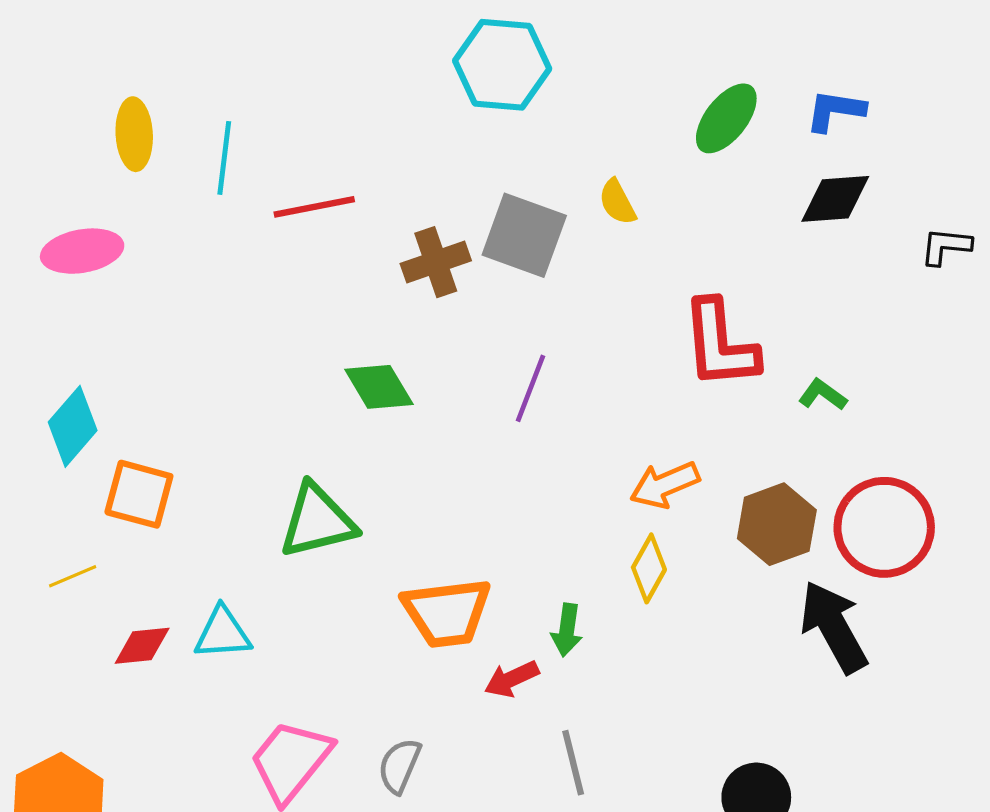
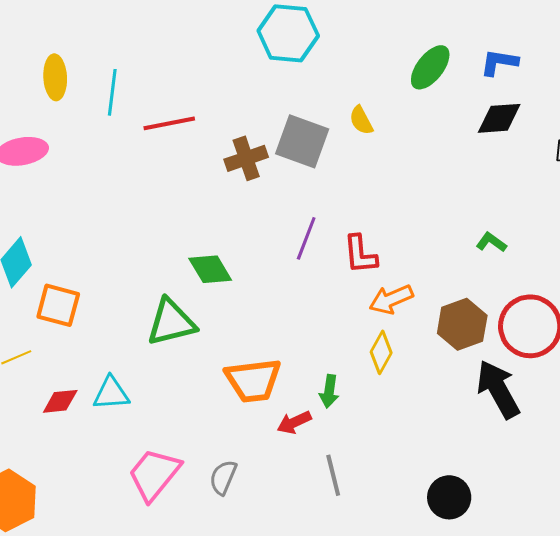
red L-shape: (720, 344) -> (360, 254), moved, size x0.7
green diamond: (379, 387) -> (210, 269), moved

